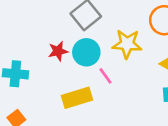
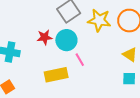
yellow star: (127, 44) -> (99, 20), moved

